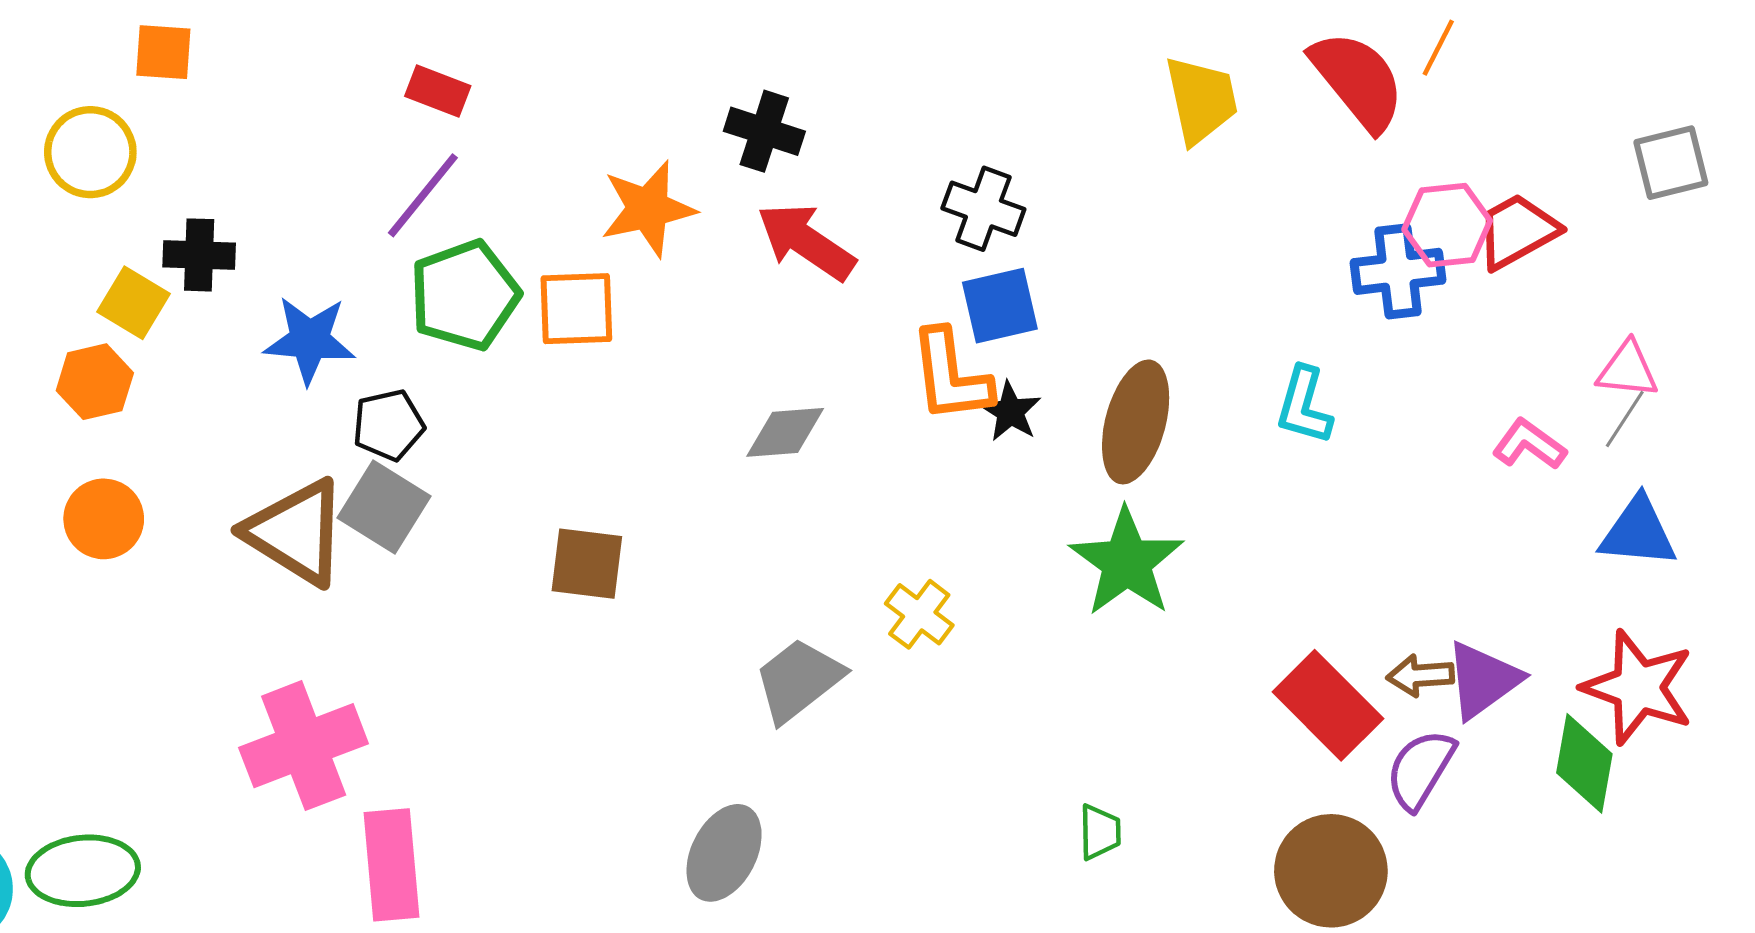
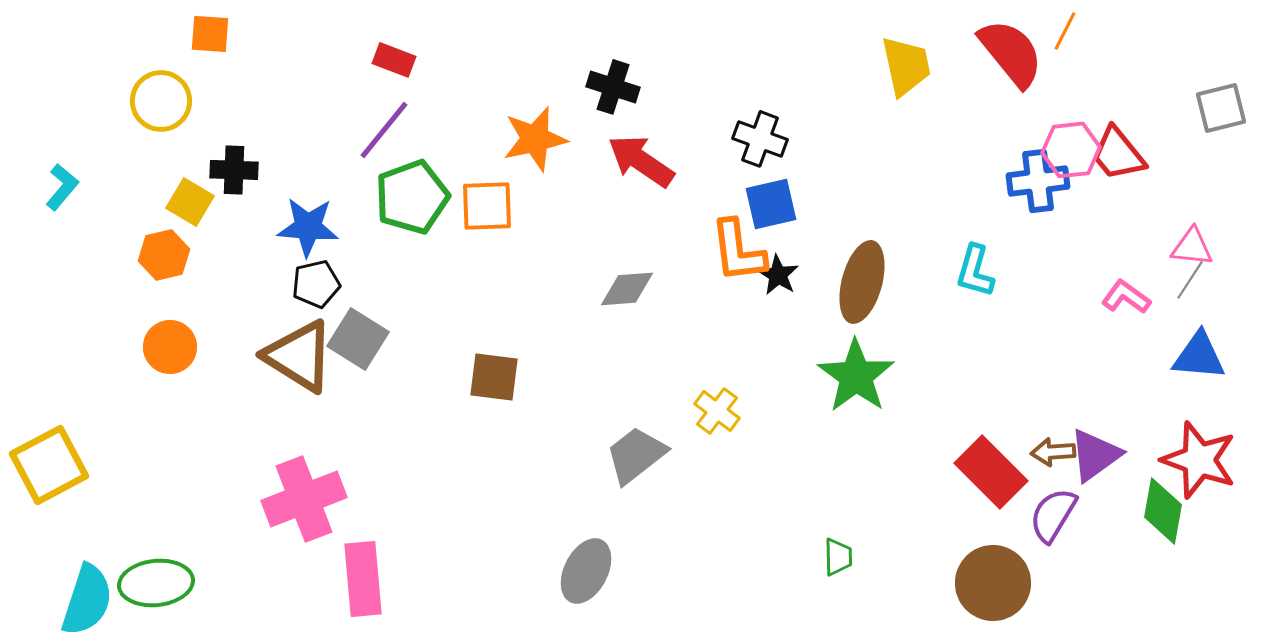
red trapezoid: (1517, 231) -> (1118, 154), turned -100
black pentagon: (389, 425) -> (316, 284), moved

